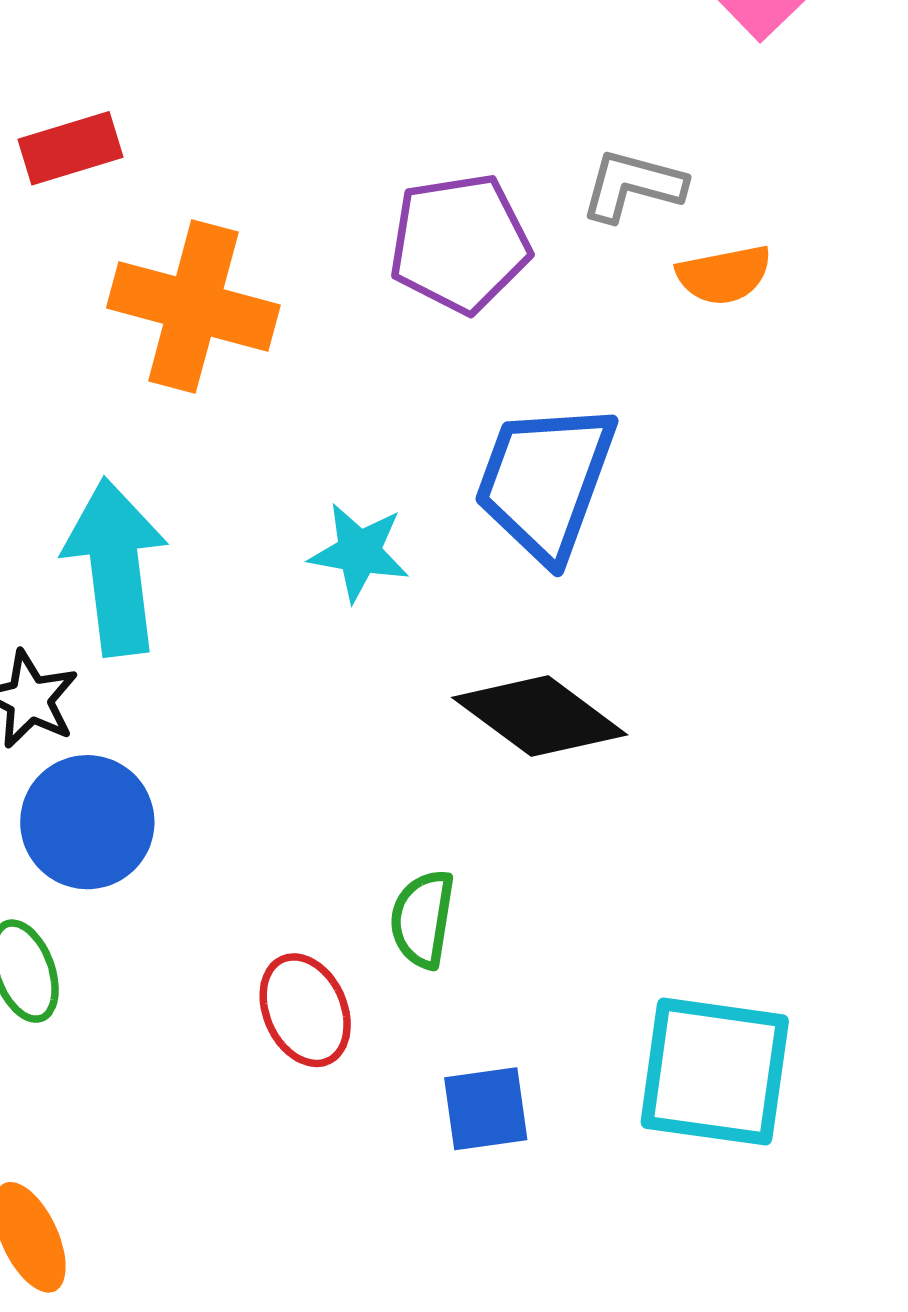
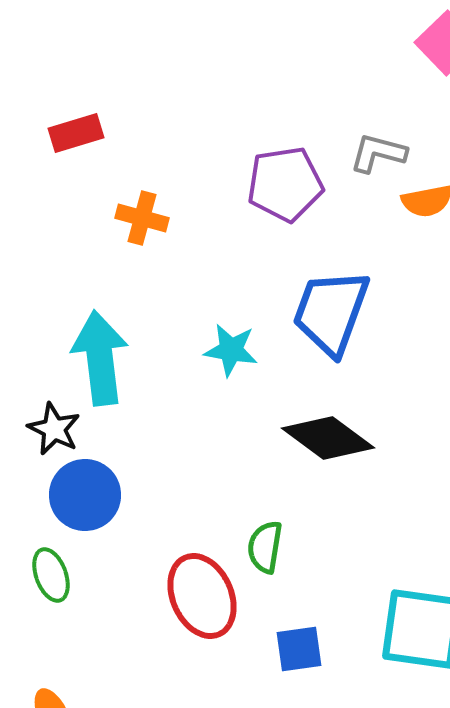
orange cross: (193, 306) -> (142, 218), size x0.6
red ellipse: (305, 1010) -> (202, 596), size x1.4

